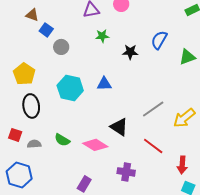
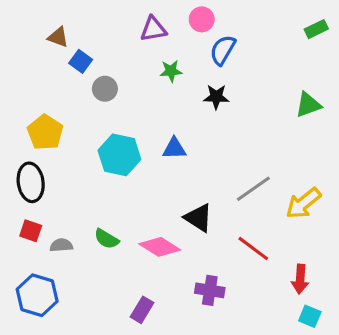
blue semicircle: (159, 40) -> (223, 50), moved
black ellipse: (31, 106) -> (31, 182), moved

